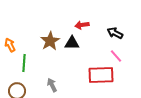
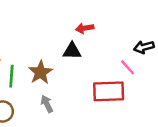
black arrow: (115, 33) -> (144, 47), moved, turned -42
brown star: (50, 41) -> (40, 72), moved

